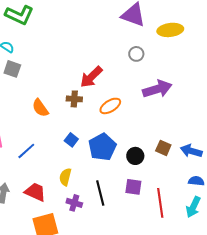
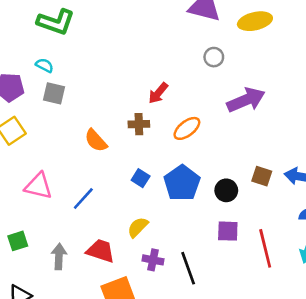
red arrow: (91, 77) -> (158, 93), size x0.7
yellow semicircle: (65, 177) -> (138, 227), turned 36
black line: (100, 193) -> (188, 268), moved

